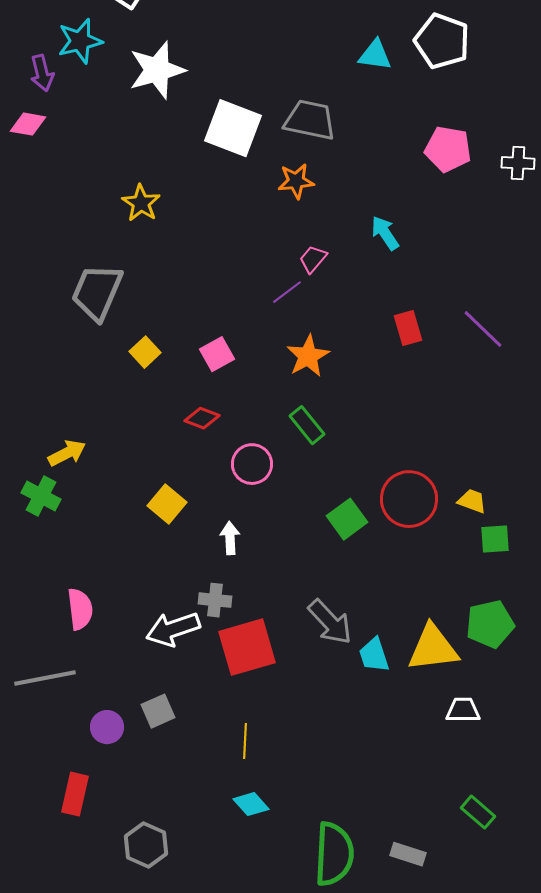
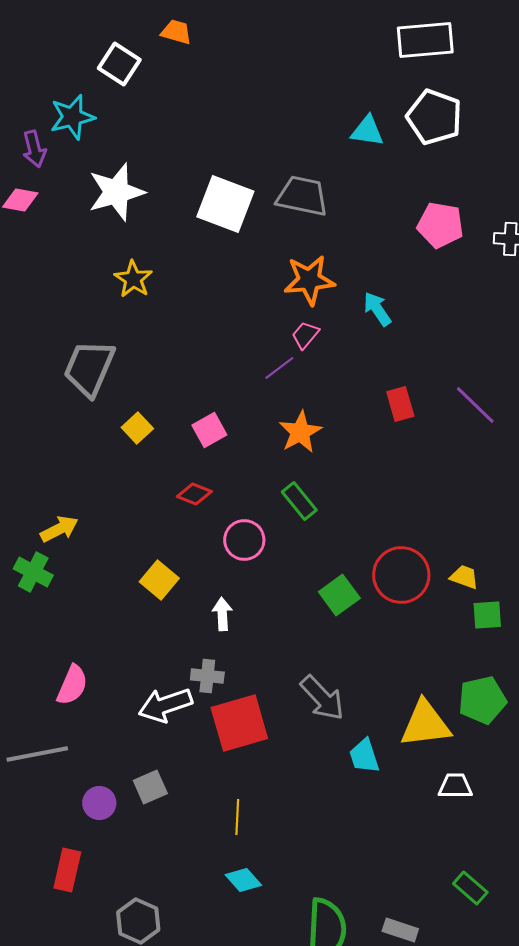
white star: (157, 70) -> (116, 192), moved
orange star: (296, 181) -> (309, 280), moved, size x1.4
pink semicircle: (80, 609) -> (72, 685), turned 30
cyan trapezoid: (374, 655) -> (364, 756), moved

